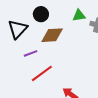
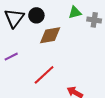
black triangle: (18, 29) -> (14, 18), moved
purple line: (31, 53) -> (11, 57), moved

